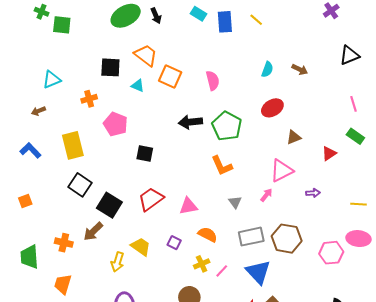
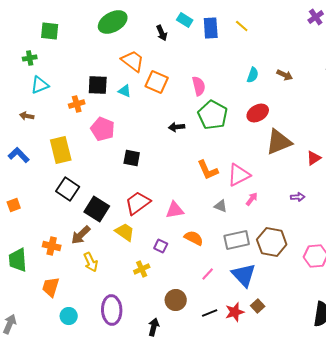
green cross: (42, 12) -> (30, 58), moved, turned -32
black arrow: (156, 16) -> (162, 33), moved
black square: (110, 67) -> (98, 85), moved
brown arrow: (38, 111) -> (27, 116), turned 32
black arrow: (190, 122) -> (177, 127), size x0.7
green pentagon: (227, 126) -> (213, 115), moved
brown triangle: (294, 137) -> (279, 142), size x1.8
pink triangle: (282, 171) -> (239, 175), moved
gray triangle: (235, 202) -> (221, 206), turned -32
yellow trapezoid: (141, 247) -> (125, 232), moved
yellow arrow: (117, 262) -> (91, 262), moved, turned -42
yellow cross: (202, 264) -> (142, 269), moved

